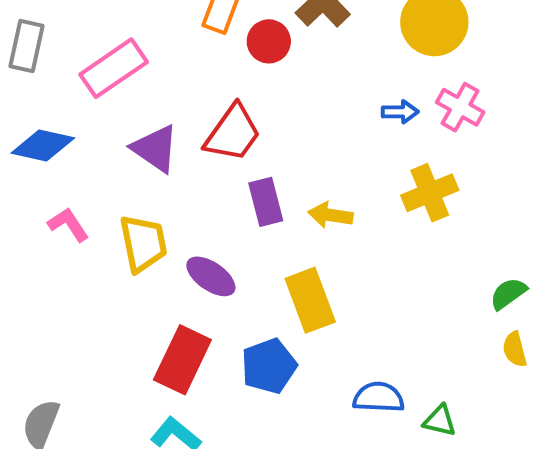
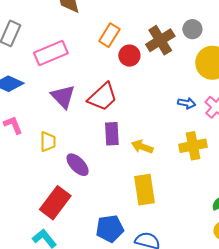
yellow trapezoid: (143, 243) -> (48, 142), size x0.7
yellow rectangle: (310, 300) -> (144, 190), moved
blue pentagon: (269, 366) -> (110, 229), moved

